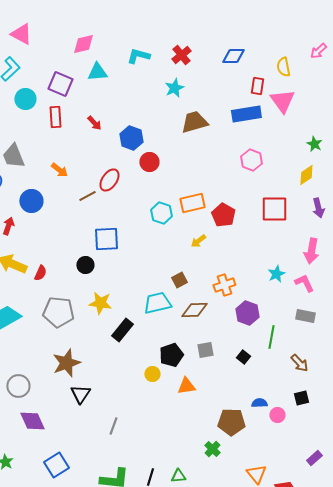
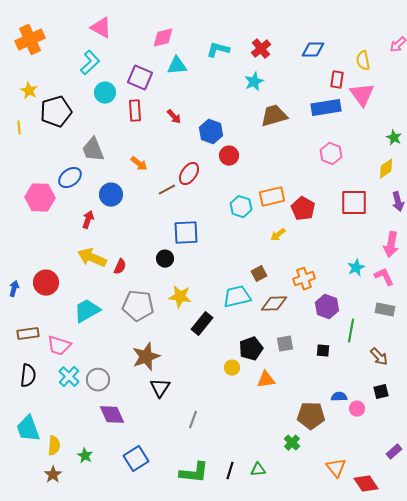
black square: (243, 357) -> (323, 351), turned -32

